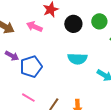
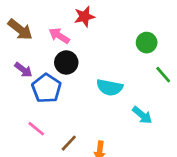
black circle: (73, 24) -> (66, 62), moved
blue pentagon: (31, 67) -> (46, 88), turned -30

